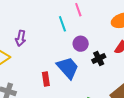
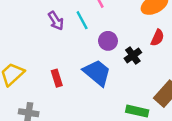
purple arrow: (21, 38) -> (56, 21), moved, turned -35
red rectangle: (46, 79) -> (57, 78), moved

